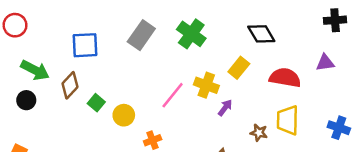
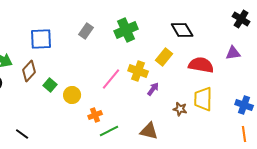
black cross: (335, 20) -> (241, 19), turned 36
green cross: (191, 34) -> (126, 30), turned 30
gray rectangle: (141, 35) -> (86, 31), size x0.7

